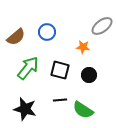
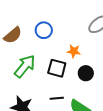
orange star: (83, 47) -> (74, 51), moved

